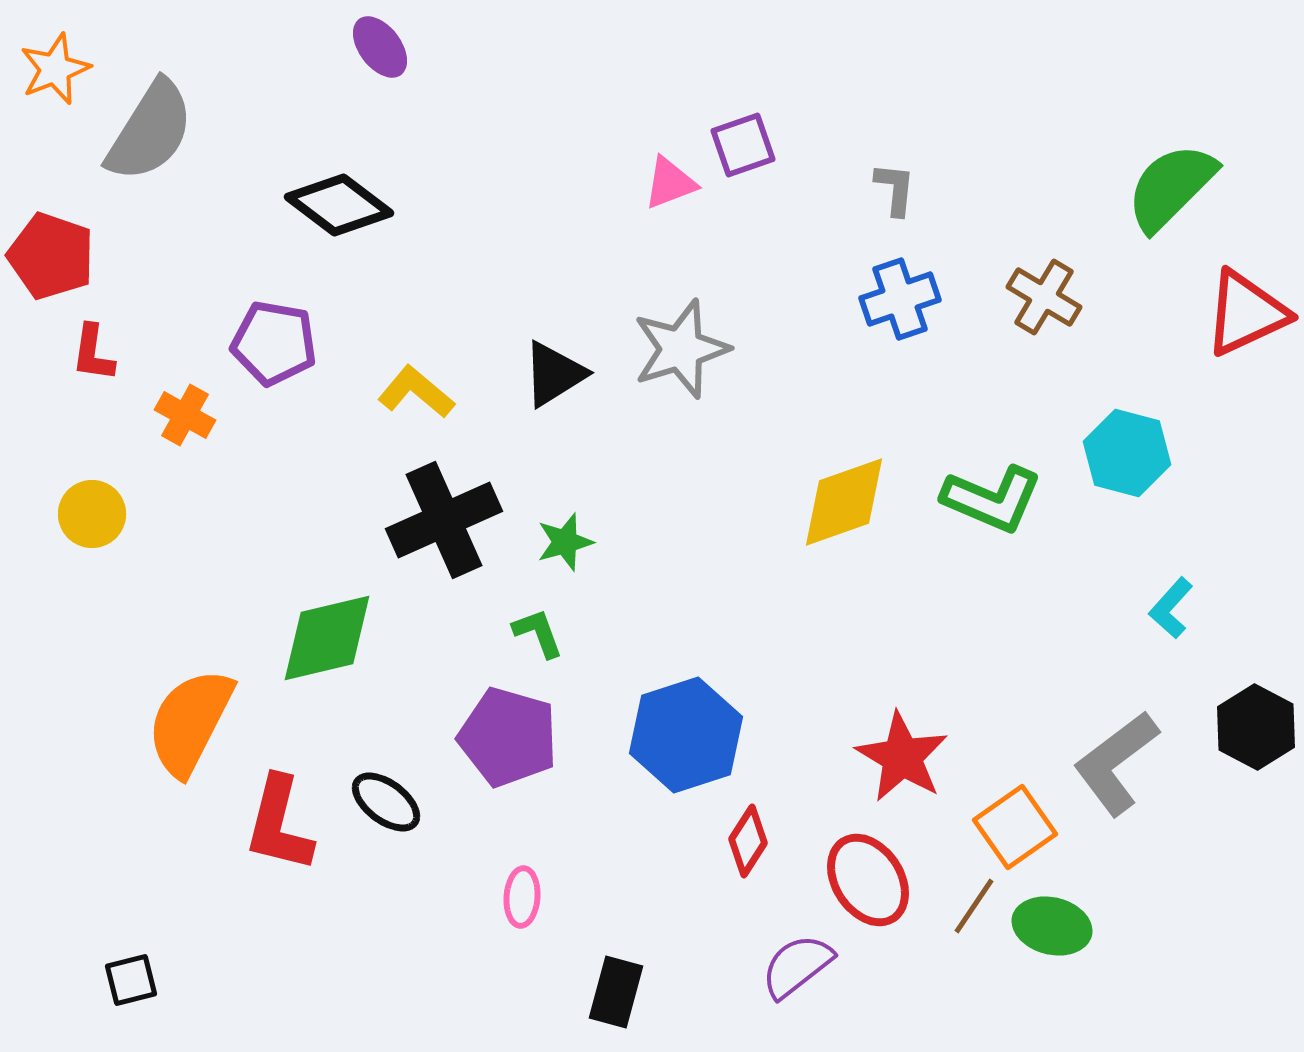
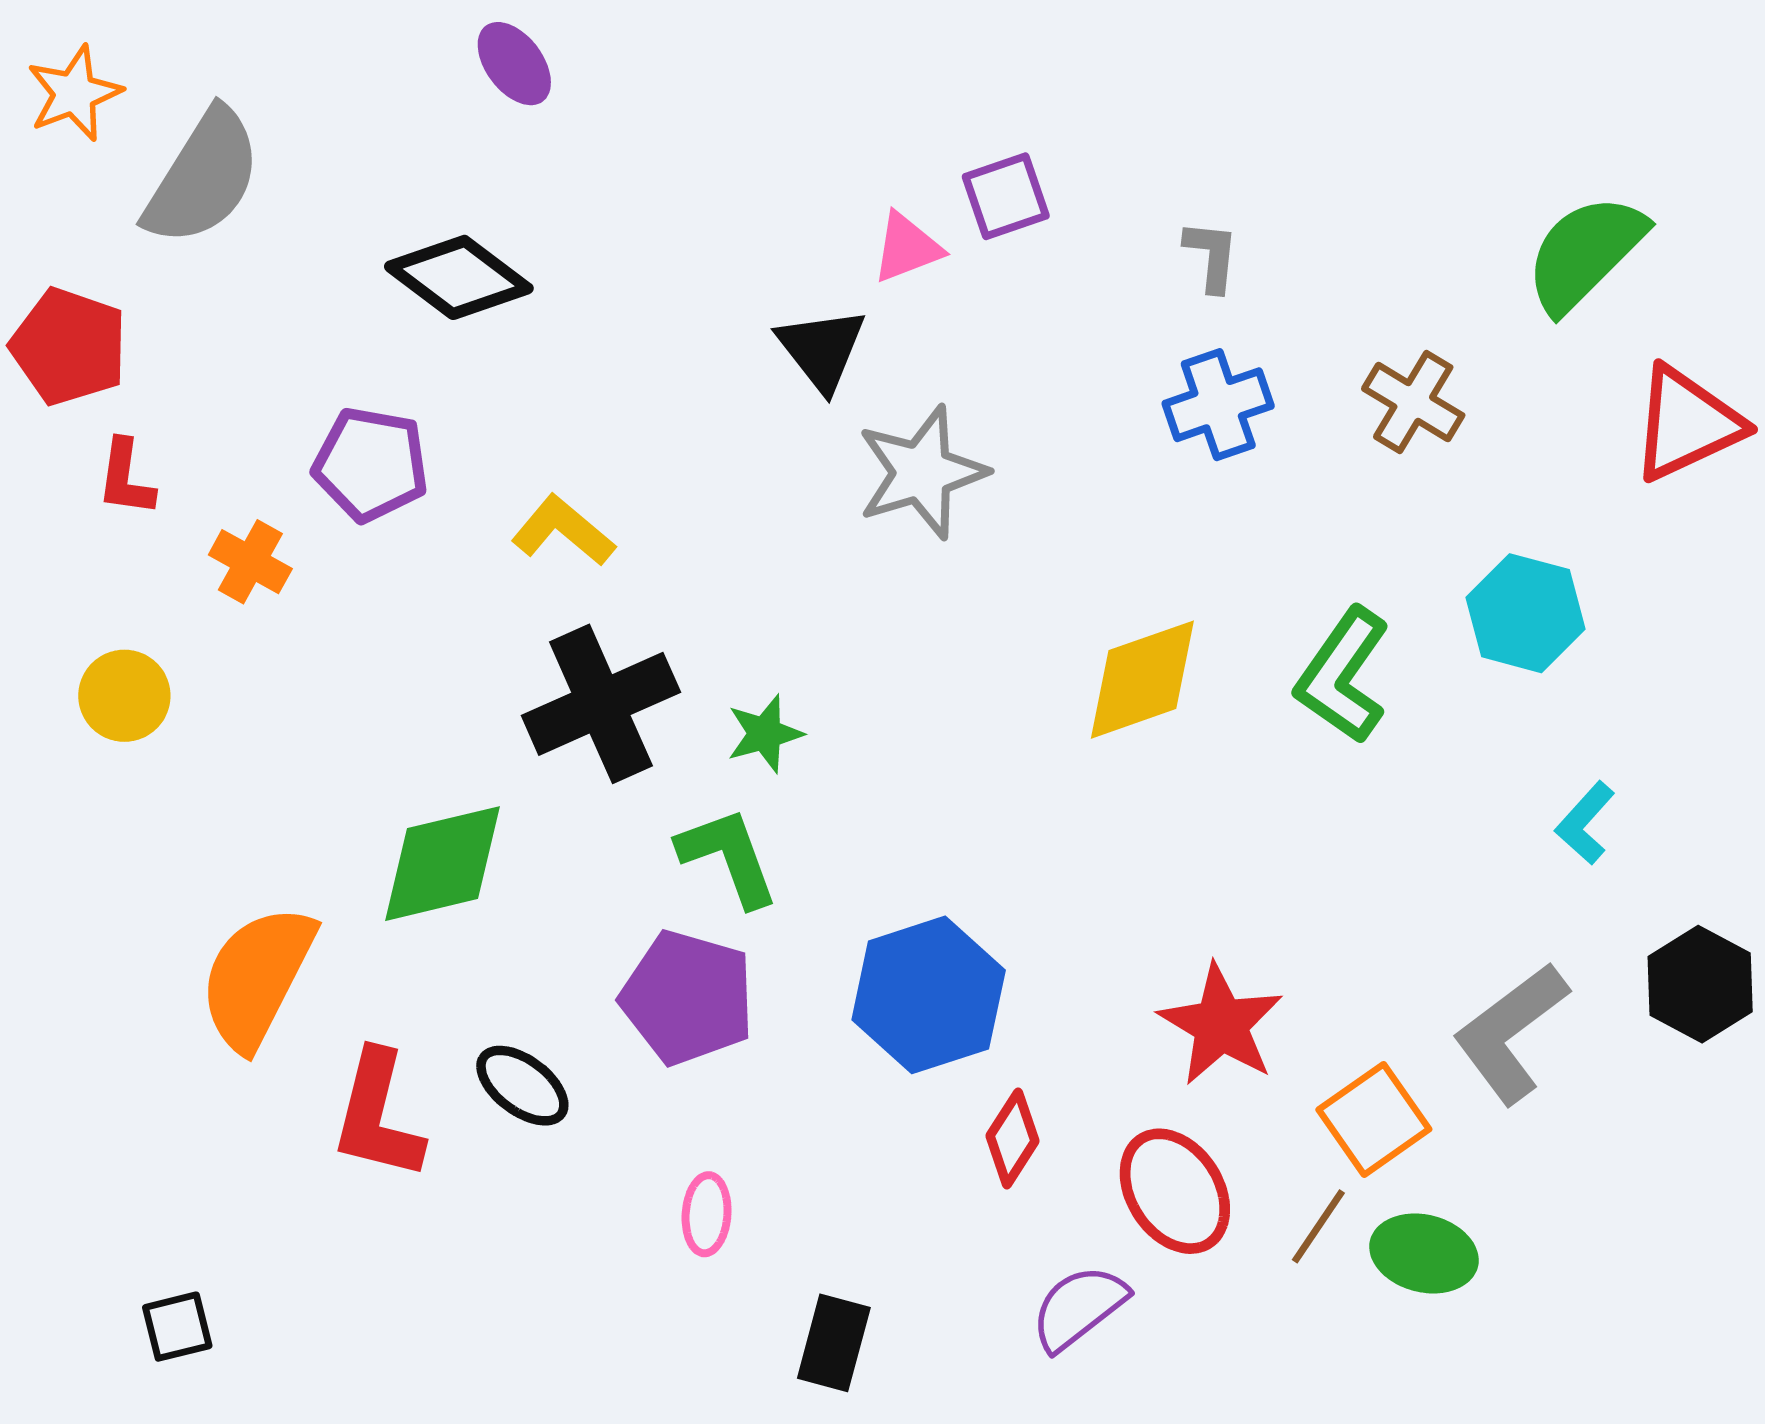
black triangle: (554, 374) -> (822, 349), moved, turned -36
green L-shape: (992, 499) -> (1343, 675), turned 102
green L-shape: (538, 633) -> (728, 857), size x1.5

